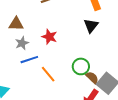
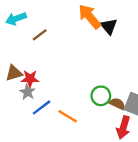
black triangle: (91, 26) -> (109, 26), moved
red star: (49, 37) -> (30, 79), moved

